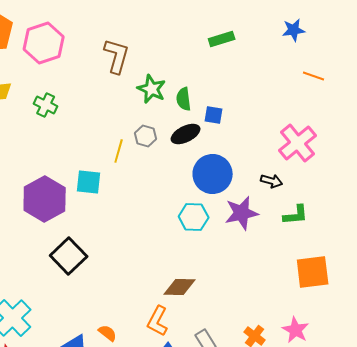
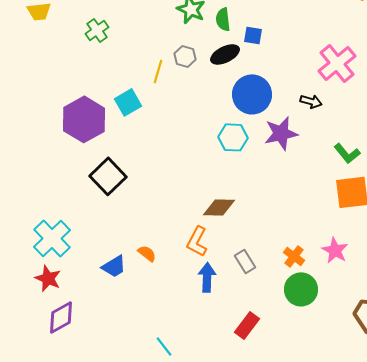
green cross: (46, 105) -> (97, 30), moved, turned 30
cyan square: (89, 182) -> (128, 102), turned -36
green L-shape: (296, 215) -> (347, 153), moved, turned 56

